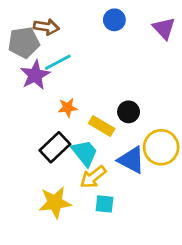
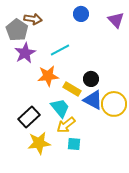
gray pentagon: (24, 42) -> (17, 30), turned -30
cyan line: (58, 62) -> (60, 50), moved
orange star: (68, 108) -> (48, 76), size x1.5
black rectangle: (55, 147) -> (29, 117), moved
blue triangle: (131, 160) -> (93, 100), moved

